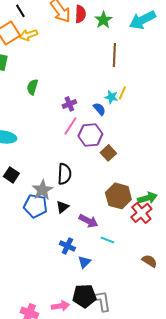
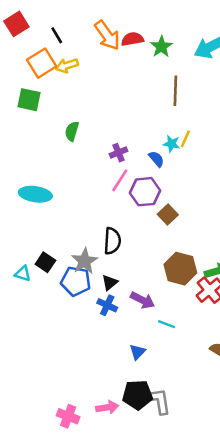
red semicircle: (80, 14) -> (132, 39), turned -102
black square: (11, 175) -> (45, 262), moved
blue cross: (67, 246) -> (107, 305), moved

